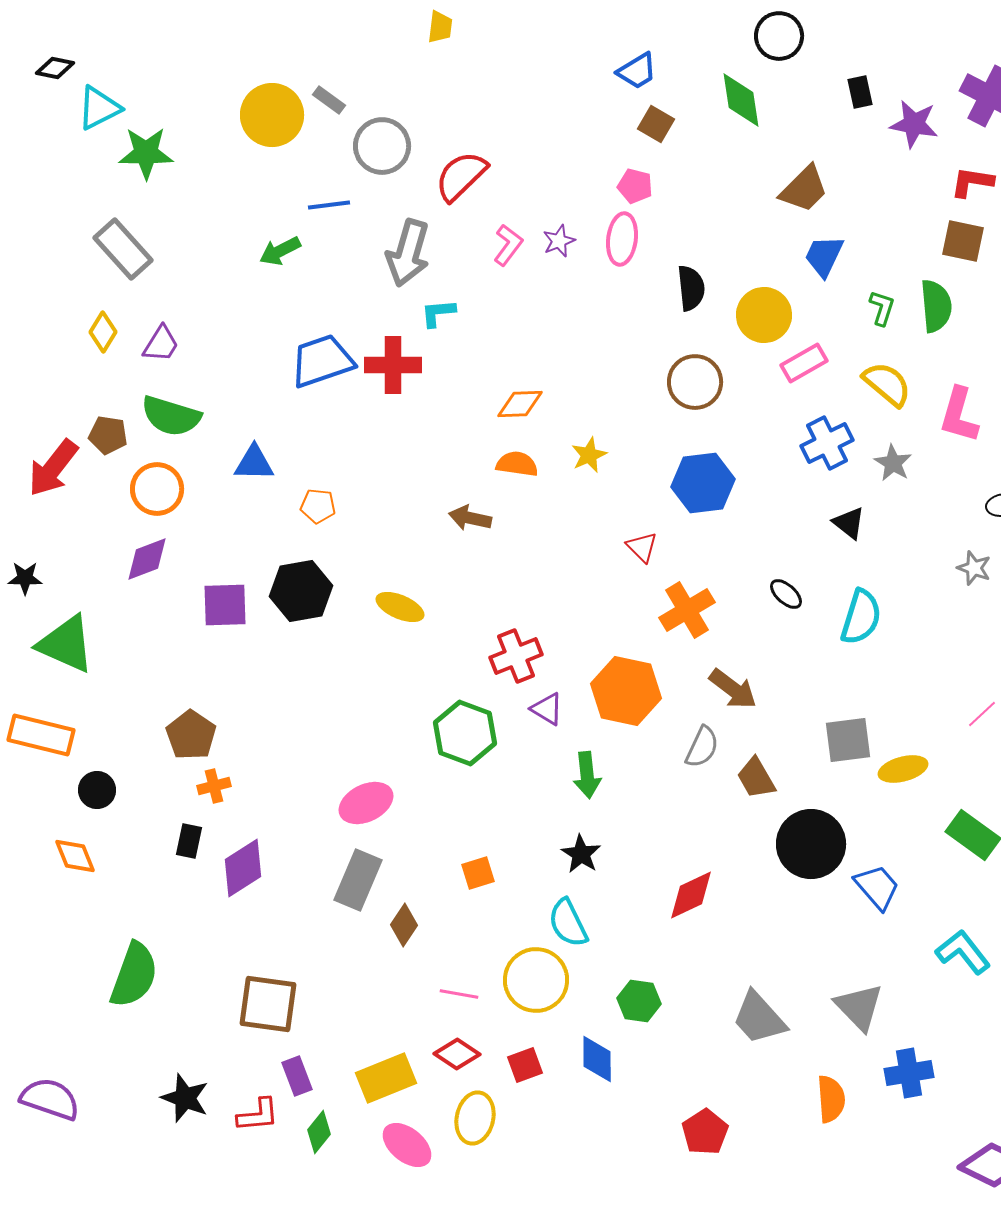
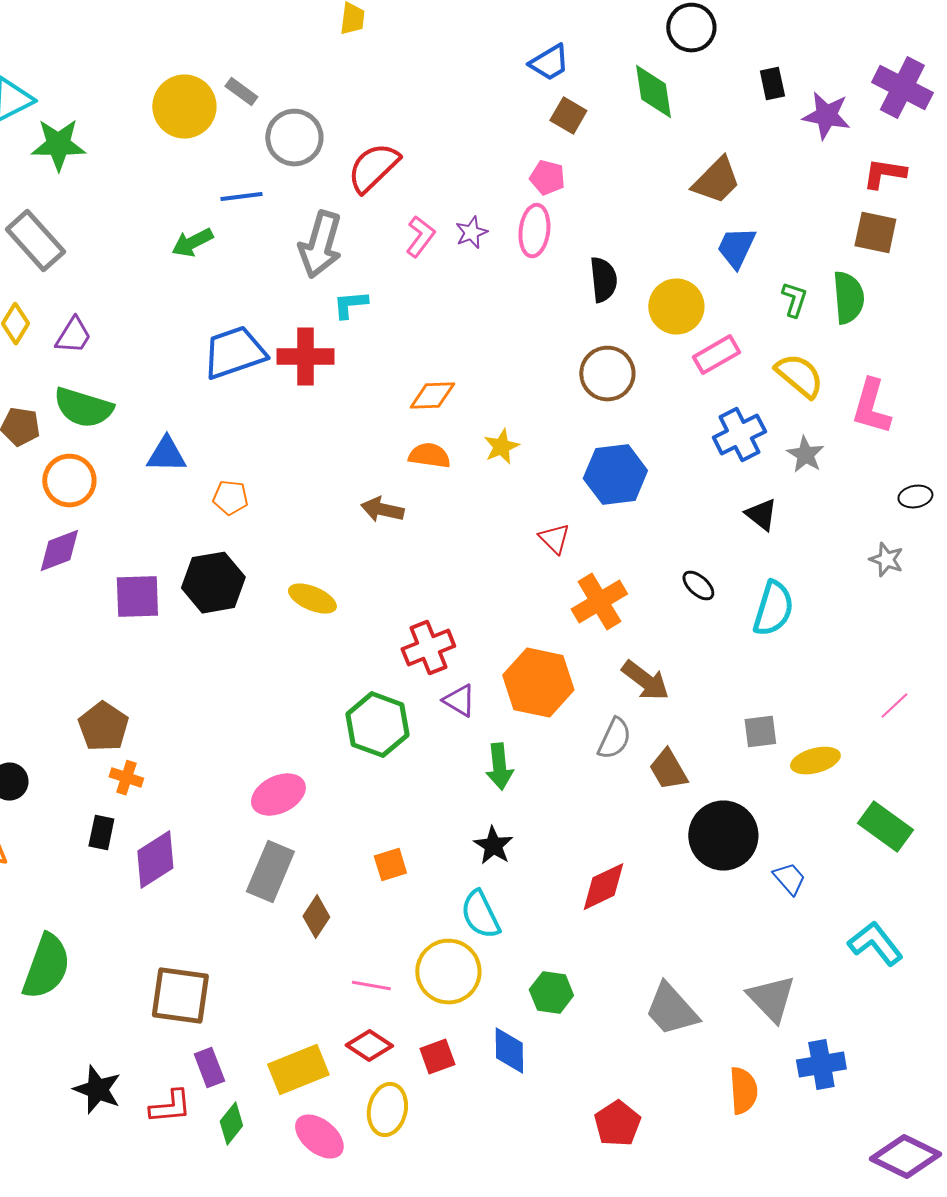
gray square: (848, 740) -> (760, 732), size x0.7
orange cross: (214, 786) -> (126, 778), turned 32
blue trapezoid: (877, 887) -> (789, 879), size x0.7

